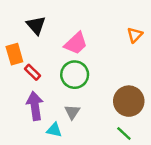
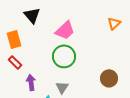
red rectangle: (32, 72) -> (15, 62), moved
brown circle: (129, 101) -> (109, 78), size x0.7
purple arrow: (35, 106) -> (31, 82), size x0.7

